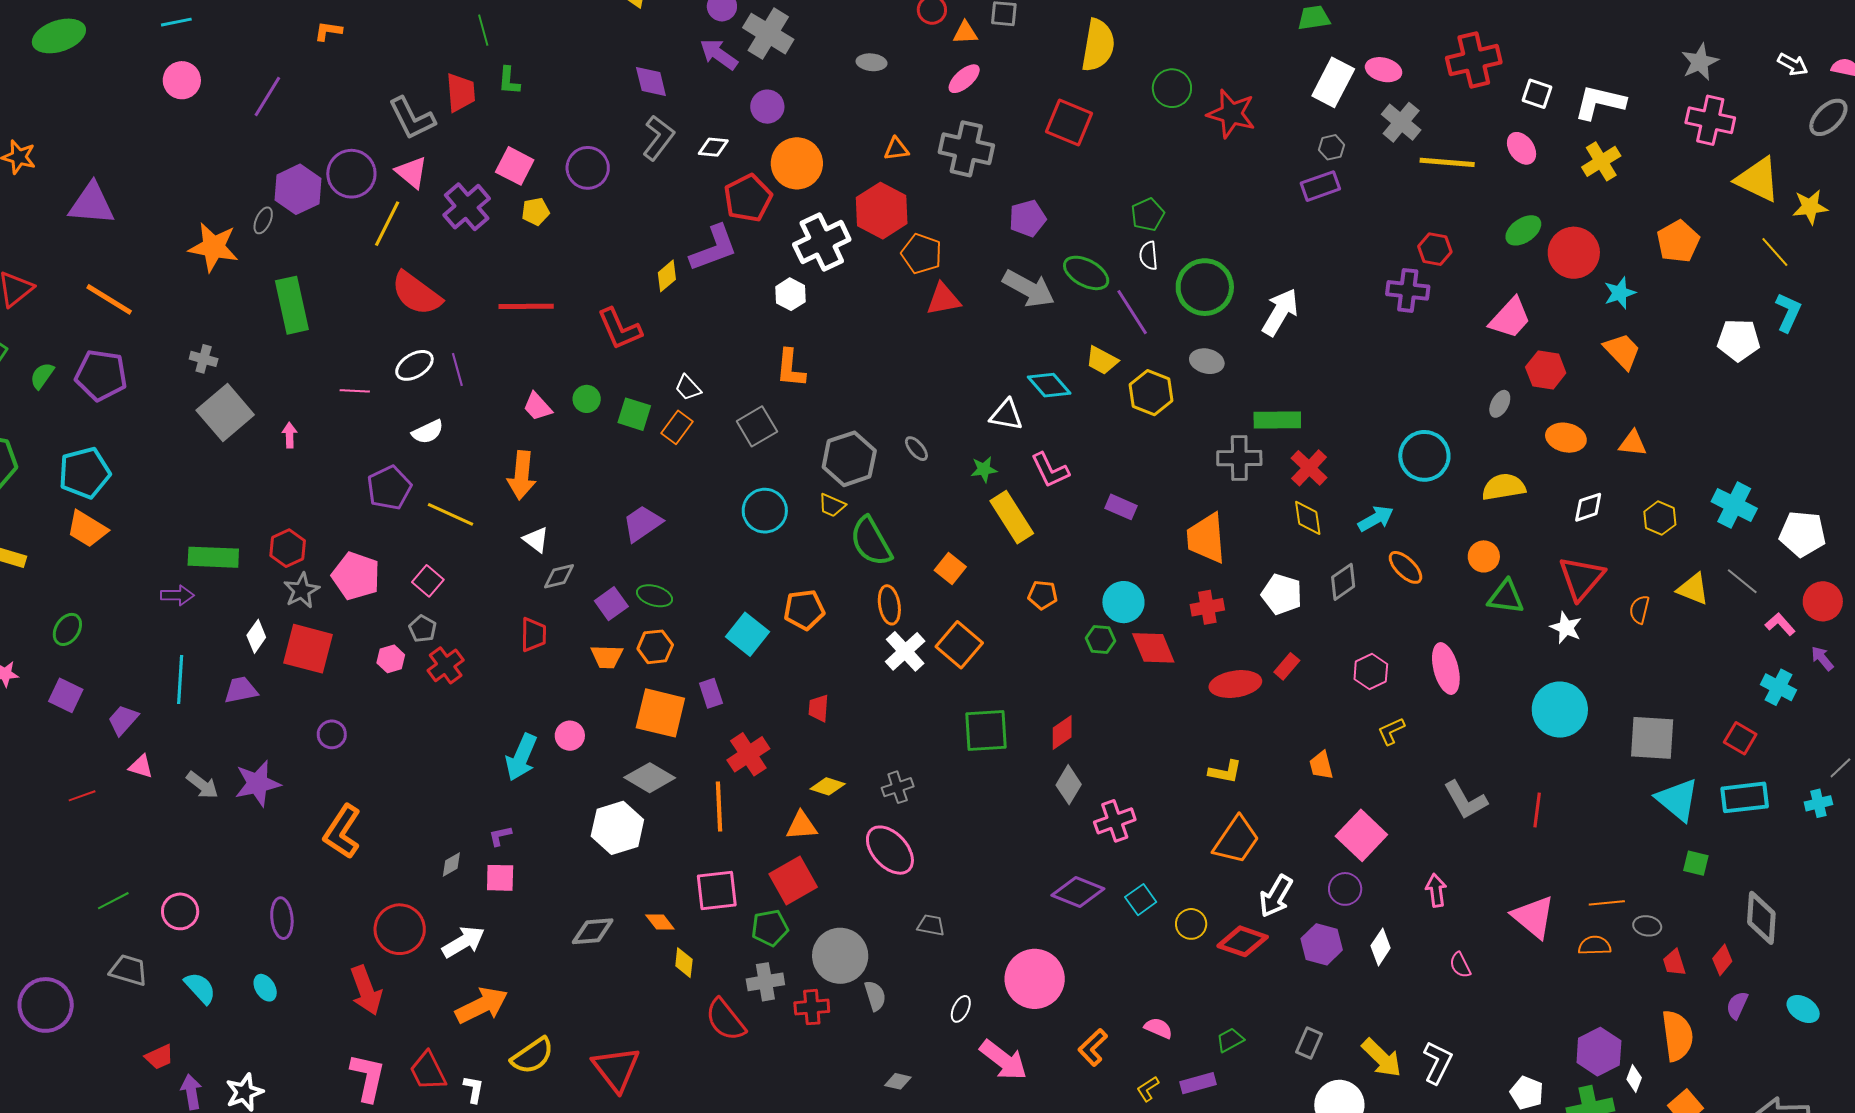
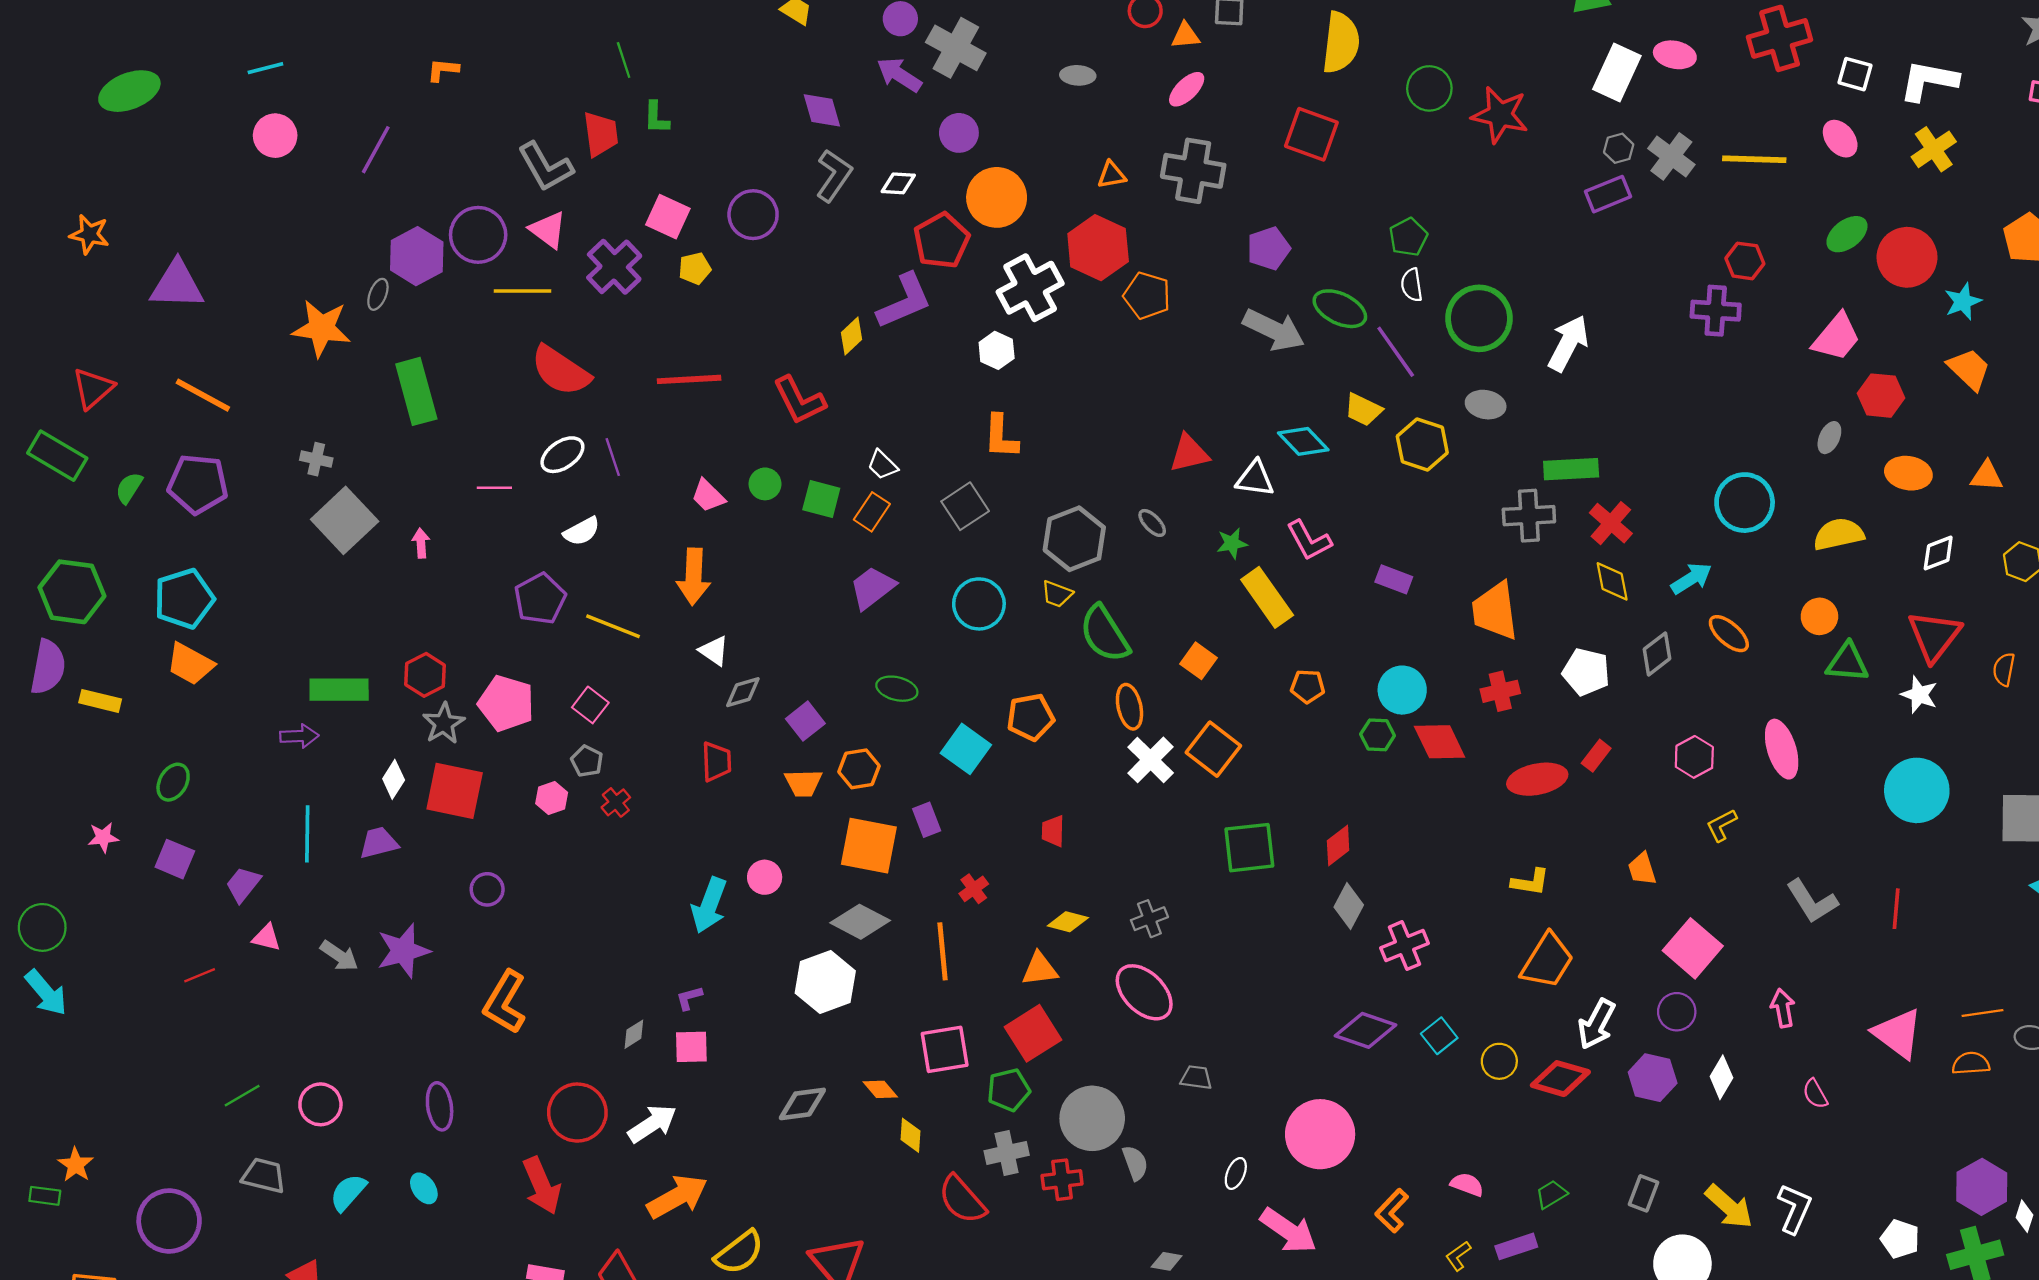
gray cross: (1401, 122) -> (1671, 156), moved
yellow line: (387, 224) -> (523, 291), turned 66
red triangle: (943, 299) -> (1189, 453), moved
purple trapezoid: (642, 523) -> (872, 588), moved
green ellipse: (654, 596) -> (897, 689), moved
red cross: (446, 665) -> (616, 802), size x0.7
red cross: (748, 754) -> (974, 889), size x0.6
cyan semicircle: (200, 988) -> (348, 1192), turned -93

